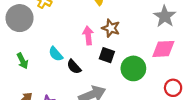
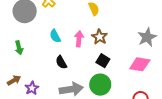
cyan semicircle: (56, 54) -> (55, 36), moved
black square: (107, 55) -> (103, 61), moved
green circle: (133, 68) -> (100, 85), moved

